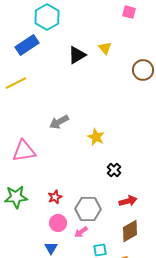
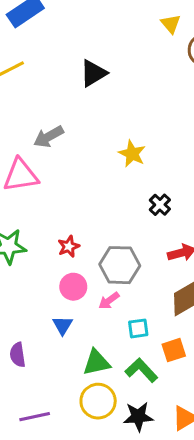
yellow triangle: (105, 48) -> (171, 24), moved
black triangle: (77, 55) -> (93, 73), moved
gray arrow: (59, 122) -> (49, 137), moved

